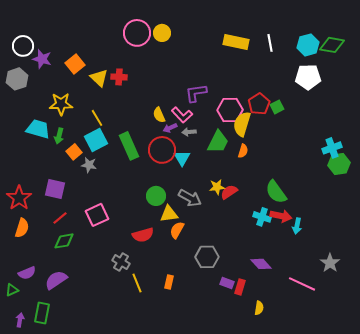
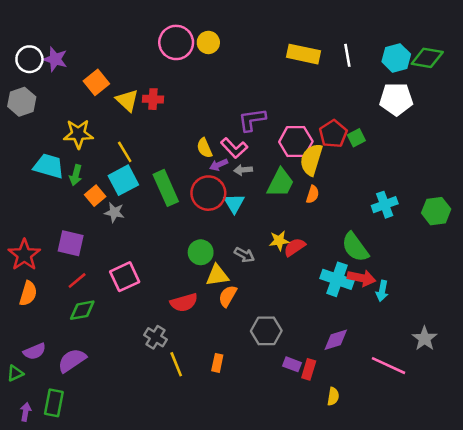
purple star: (42, 59) -> (55, 59), moved
cyan cross: (332, 148) -> (385, 205), moved
gray arrow: (190, 198) -> (244, 255), size x0.7
cyan cross: (262, 217) -> (337, 279), size x1.4
purple diamond: (261, 264) -> (336, 340), turned -65

